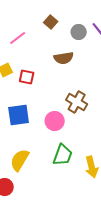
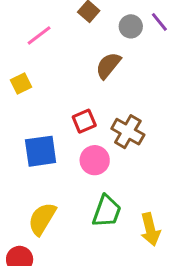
brown semicircle: (64, 58) -> (108, 65), turned 138
red square: (27, 77) -> (84, 121), moved, turned -35

